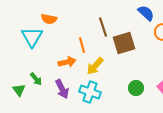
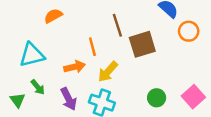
orange semicircle: (49, 19) -> (53, 16), turned 140
cyan triangle: (32, 37) -> (32, 55), moved, turned 45

